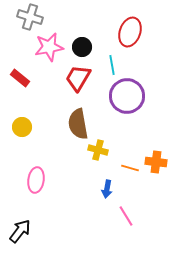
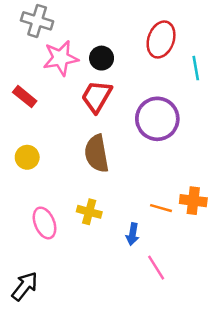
cyan line: (112, 65) -> (196, 68), moved
yellow cross: (98, 150) -> (89, 212), moved
pink ellipse: (36, 180) -> (45, 223), turned -30

